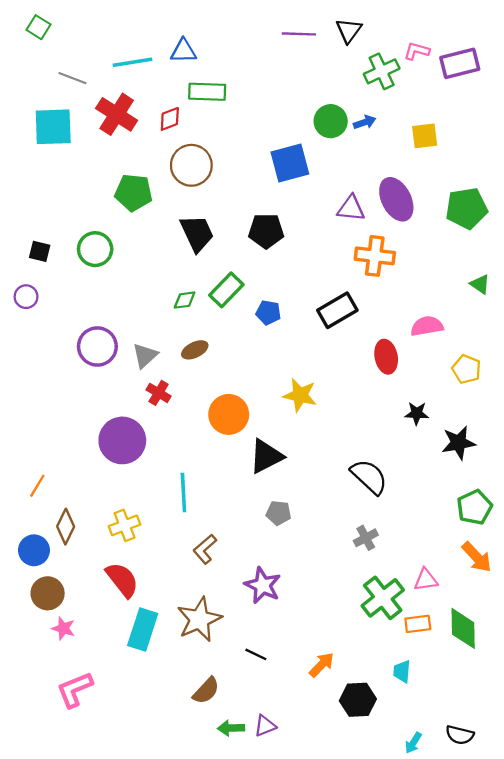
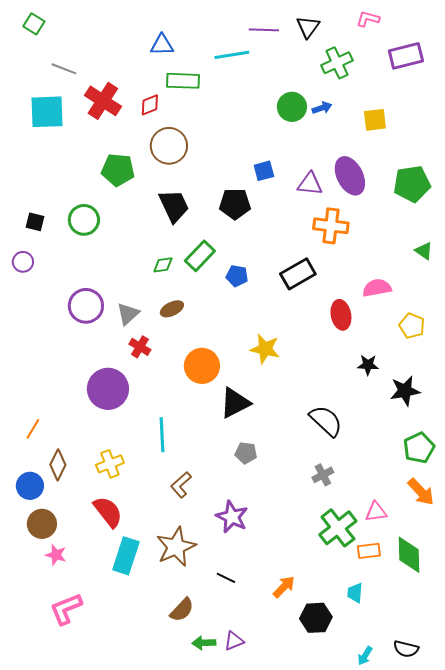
pink L-shape: (417, 51) -> (368, 19), moved
cyan line: (132, 62) -> (232, 55), moved
blue square: (290, 163) -> (264, 171), moved, size x0.6

